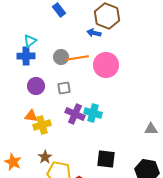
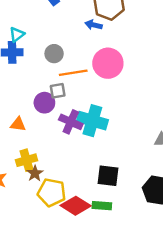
orange line: (77, 58) -> (73, 73), moved
purple circle: (36, 86) -> (44, 103), moved
cyan cross: (93, 113) -> (92, 121), size x1.4
yellow cross: (42, 125) -> (26, 160), moved

